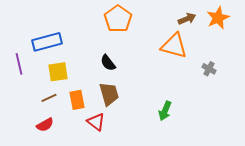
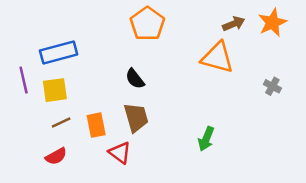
gray cross: (209, 69) -> (272, 86), moved
yellow square: (58, 72) -> (55, 90), moved

